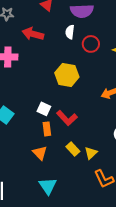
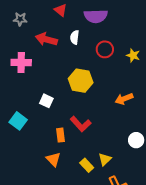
white semicircle: (70, 32) -> (75, 37), moved
white square: (44, 109) -> (46, 101), moved
yellow rectangle: (73, 149) -> (87, 165), moved

